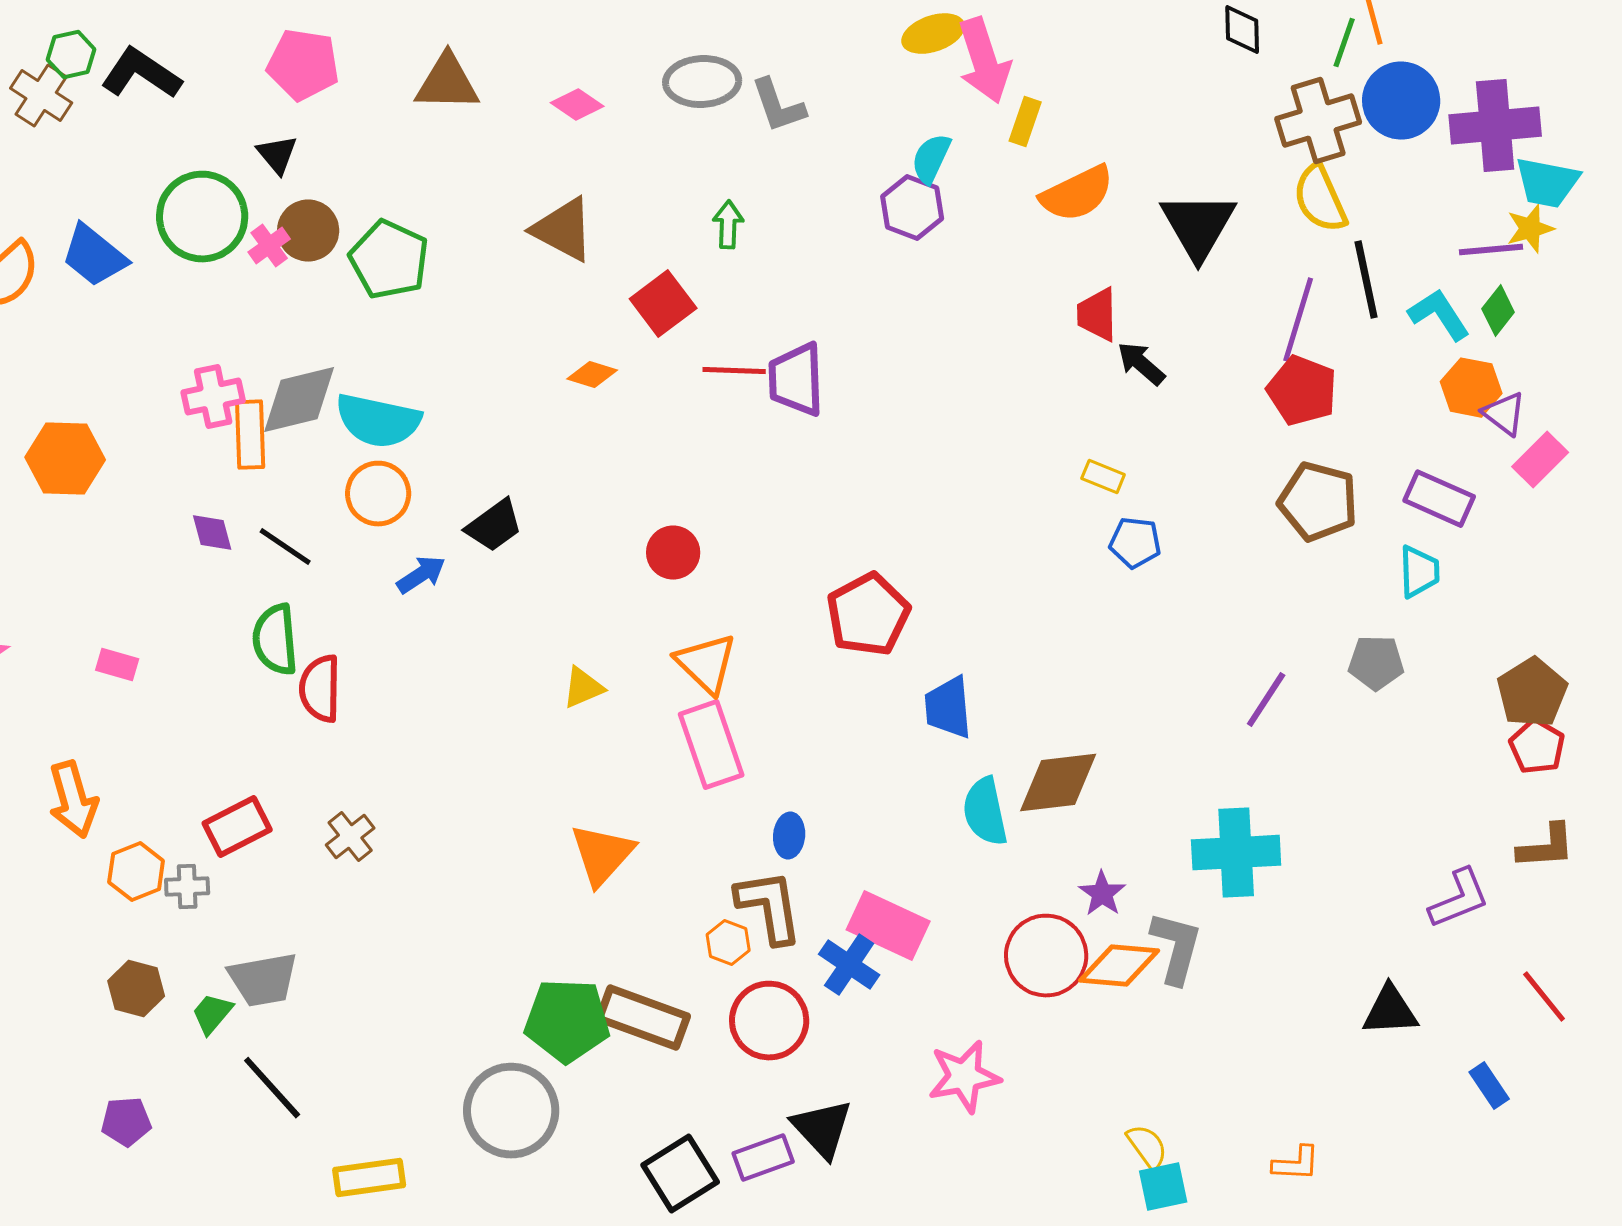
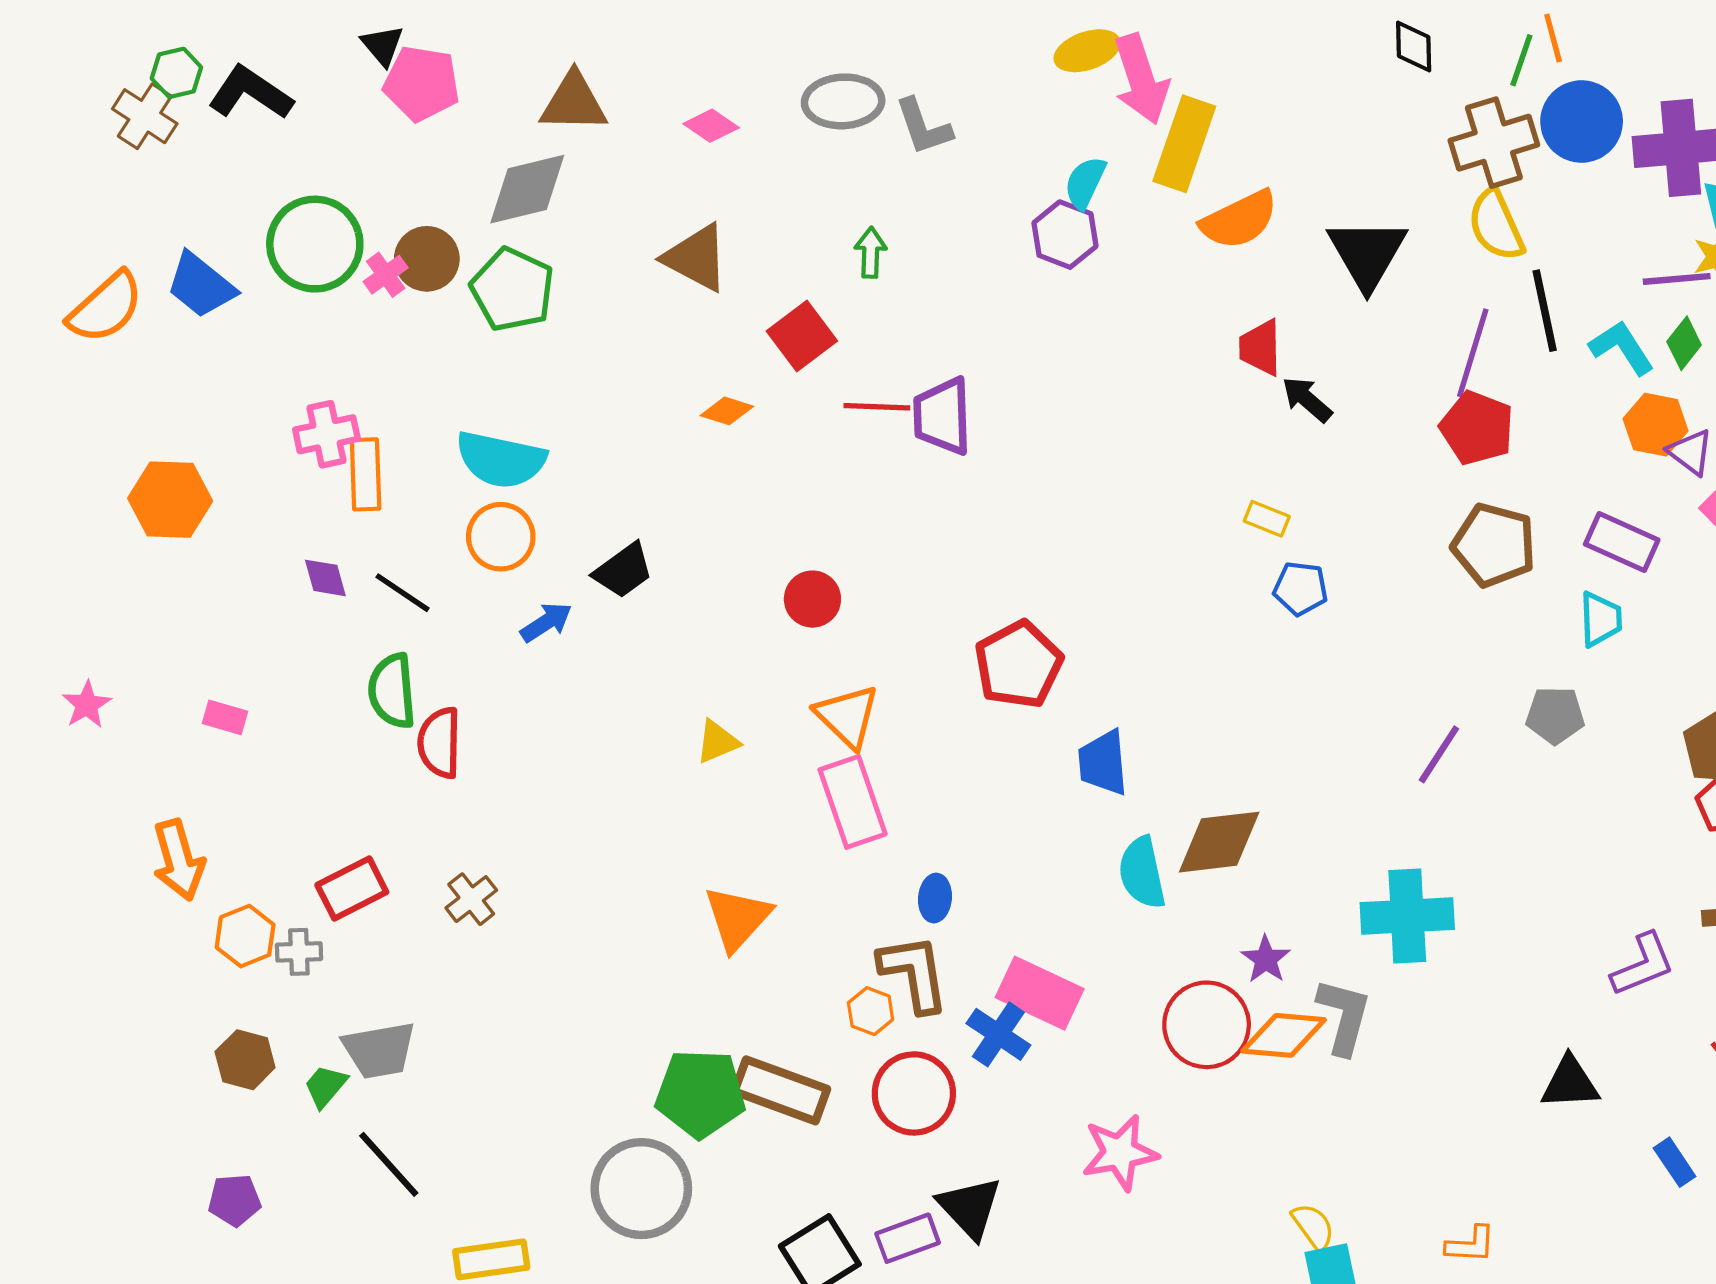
yellow rectangle: (1025, 122) -> (1184, 144), size x1.8
black triangle: (277, 155) -> (382, 45), moved
gray diamond: (299, 400) -> (527, 189), moved

